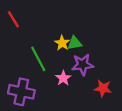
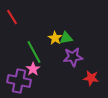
pink star: (63, 78) -> (33, 69), moved

